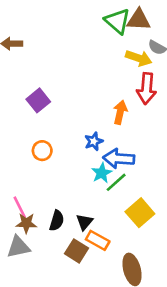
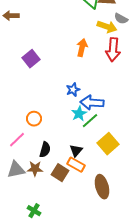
orange arrow: (120, 112) -> (82, 48), moved
orange circle: (42, 151) -> (34, 119), moved
pink line: (20, 207) -> (17, 140), turned 72
black triangle: (84, 222) -> (76, 151), moved
brown star: (26, 223) -> (35, 169), moved

